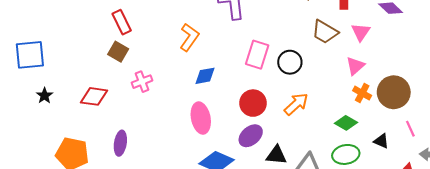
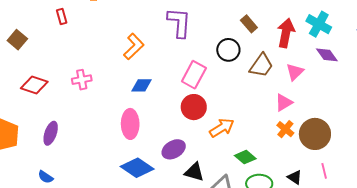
red rectangle: (122, 22) -> (62, 16), moved, size x0.7
brown trapezoid: (325, 32) -> (261, 65), turned -96
brown square: (118, 52) -> (17, 40), moved
black circle: (290, 62) -> (228, 50), moved
red circle: (253, 103) -> (194, 107), moved
green diamond: (346, 123) -> (245, 157), moved

